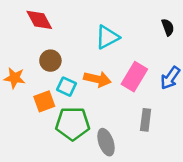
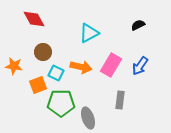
black semicircle: (168, 27) -> (138, 25), turned -96

